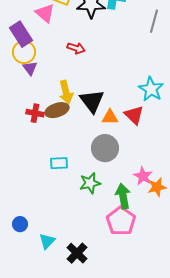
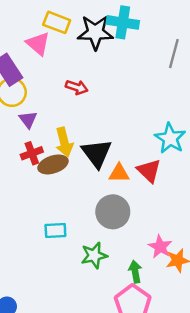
purple triangle: (30, 68) -> (28, 120), moved
red cross: (35, 113) -> (32, 153), moved, turned -30
green arrow: (123, 196) -> (135, 272), size x0.7

